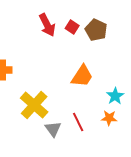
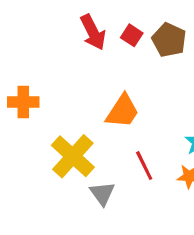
orange trapezoid: (82, 76) -> (122, 111), moved
red line: (78, 122) -> (144, 166), moved

